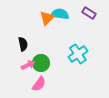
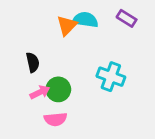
cyan cross: (78, 54) -> (111, 77), turned -36
pink semicircle: (39, 84) -> (55, 119), turned 49

